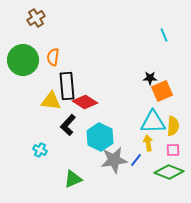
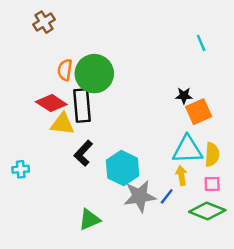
green circle: (23, 60) -> (94, 74), moved
red diamond: (85, 102) -> (51, 103), moved
cyan cross: (40, 150) -> (21, 169), moved, turned -32

